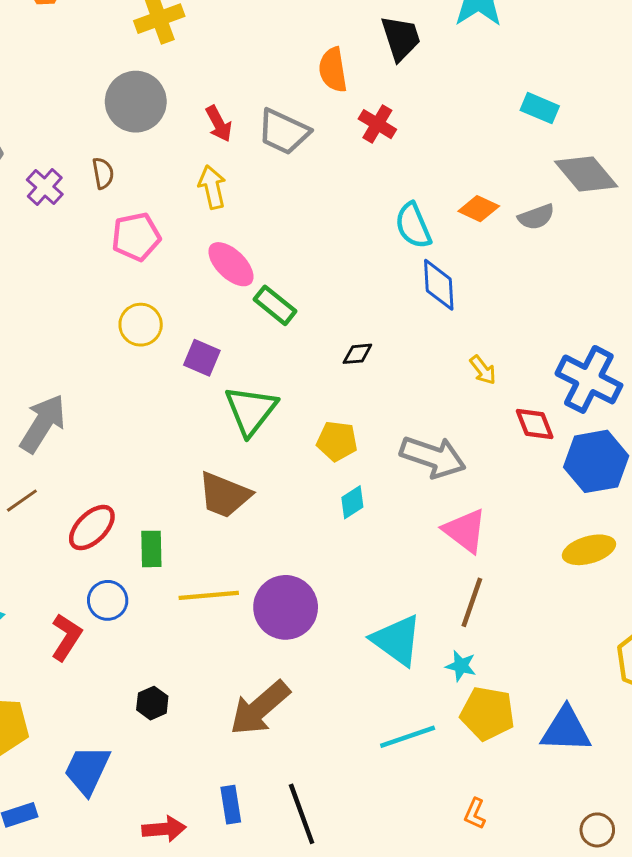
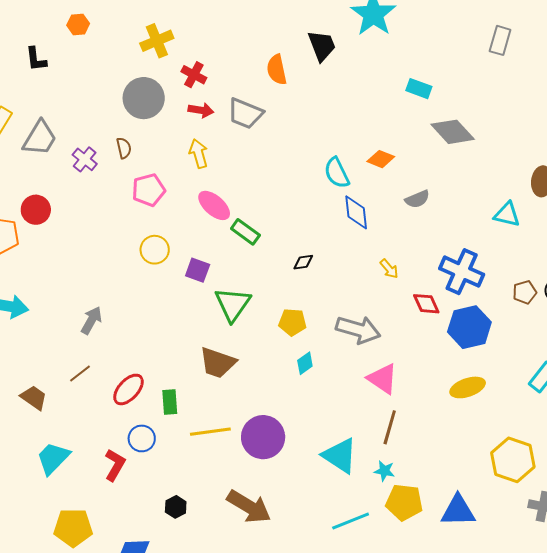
red arrow: (219, 124) -> (201, 110), turned -50
red cross: (377, 124) -> (194, 75), moved
gray semicircle: (536, 217) -> (417, 199), moved
gray arrow: (43, 424) -> (91, 320), size x0.7
brown arrow: (260, 708) -> (249, 507), turned -105

